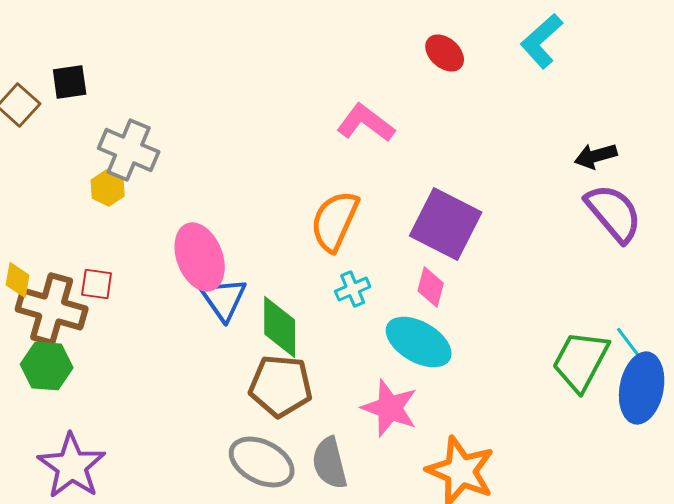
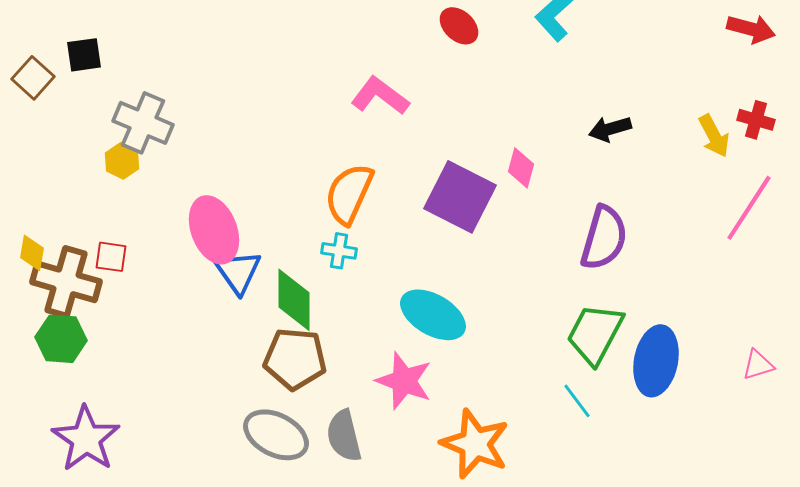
purple semicircle: (614, 213) -> (604, 238), moved, turned 56
pink diamond: (431, 287) -> (521, 168), moved
cyan cross: (353, 289) -> (339, 251), moved, turned 32
cyan line: (630, 344) -> (577, 401), moved

